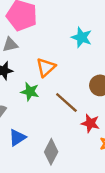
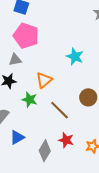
red star: (90, 123) -> (66, 140), moved

